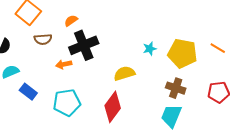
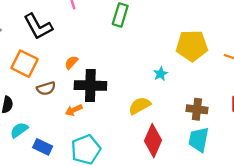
black cross: (84, 45) -> (90, 85), turned 36
yellow pentagon: (182, 53) -> (192, 46), moved
red diamond: (113, 107) -> (153, 141), moved

